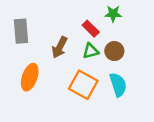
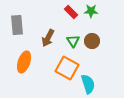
red rectangle: (91, 29) -> (71, 12), moved
green triangle: (91, 51) -> (73, 41), turned -48
cyan semicircle: (118, 85) -> (88, 84), moved

